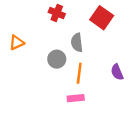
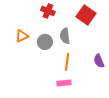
orange triangle: (17, 43) -> (22, 36), moved
gray circle: (57, 59) -> (45, 42), moved

